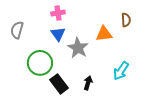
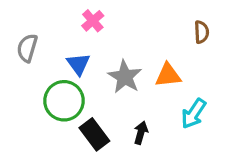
pink cross: (58, 13) -> (93, 21), turned -32
blue triangle: (58, 34) -> (78, 64), moved
orange triangle: (104, 34) -> (168, 75), moved

